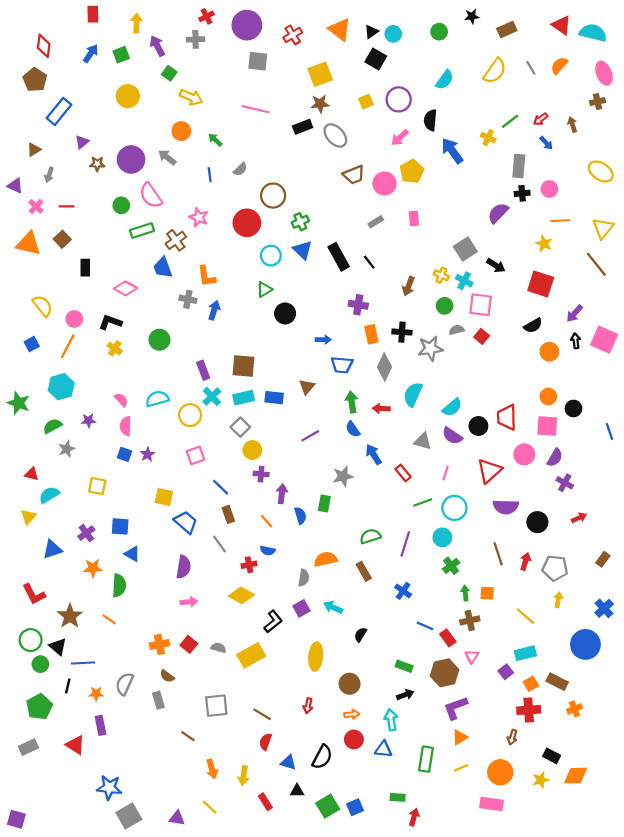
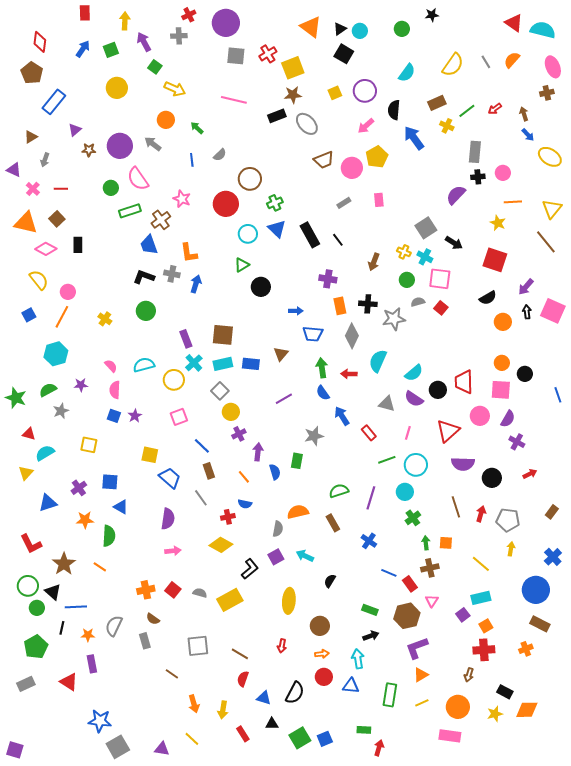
brown rectangle: (507, 29) -> (437, 103), moved
red cross: (293, 35) -> (268, 54), moved
blue arrow: (546, 143) -> (528, 135), moved
pink diamond: (126, 288) -> (46, 249), moved
black L-shape: (110, 322) -> (144, 277), moved
green star: (19, 403) -> (16, 398), moved
purple cross: (261, 474) -> (239, 434), turned -32
brown rectangle: (557, 682) -> (540, 624), moved

